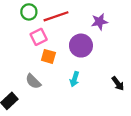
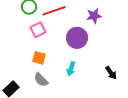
orange square: (48, 56) -> (39, 58), moved
gray semicircle: (33, 81) -> (41, 80), moved

